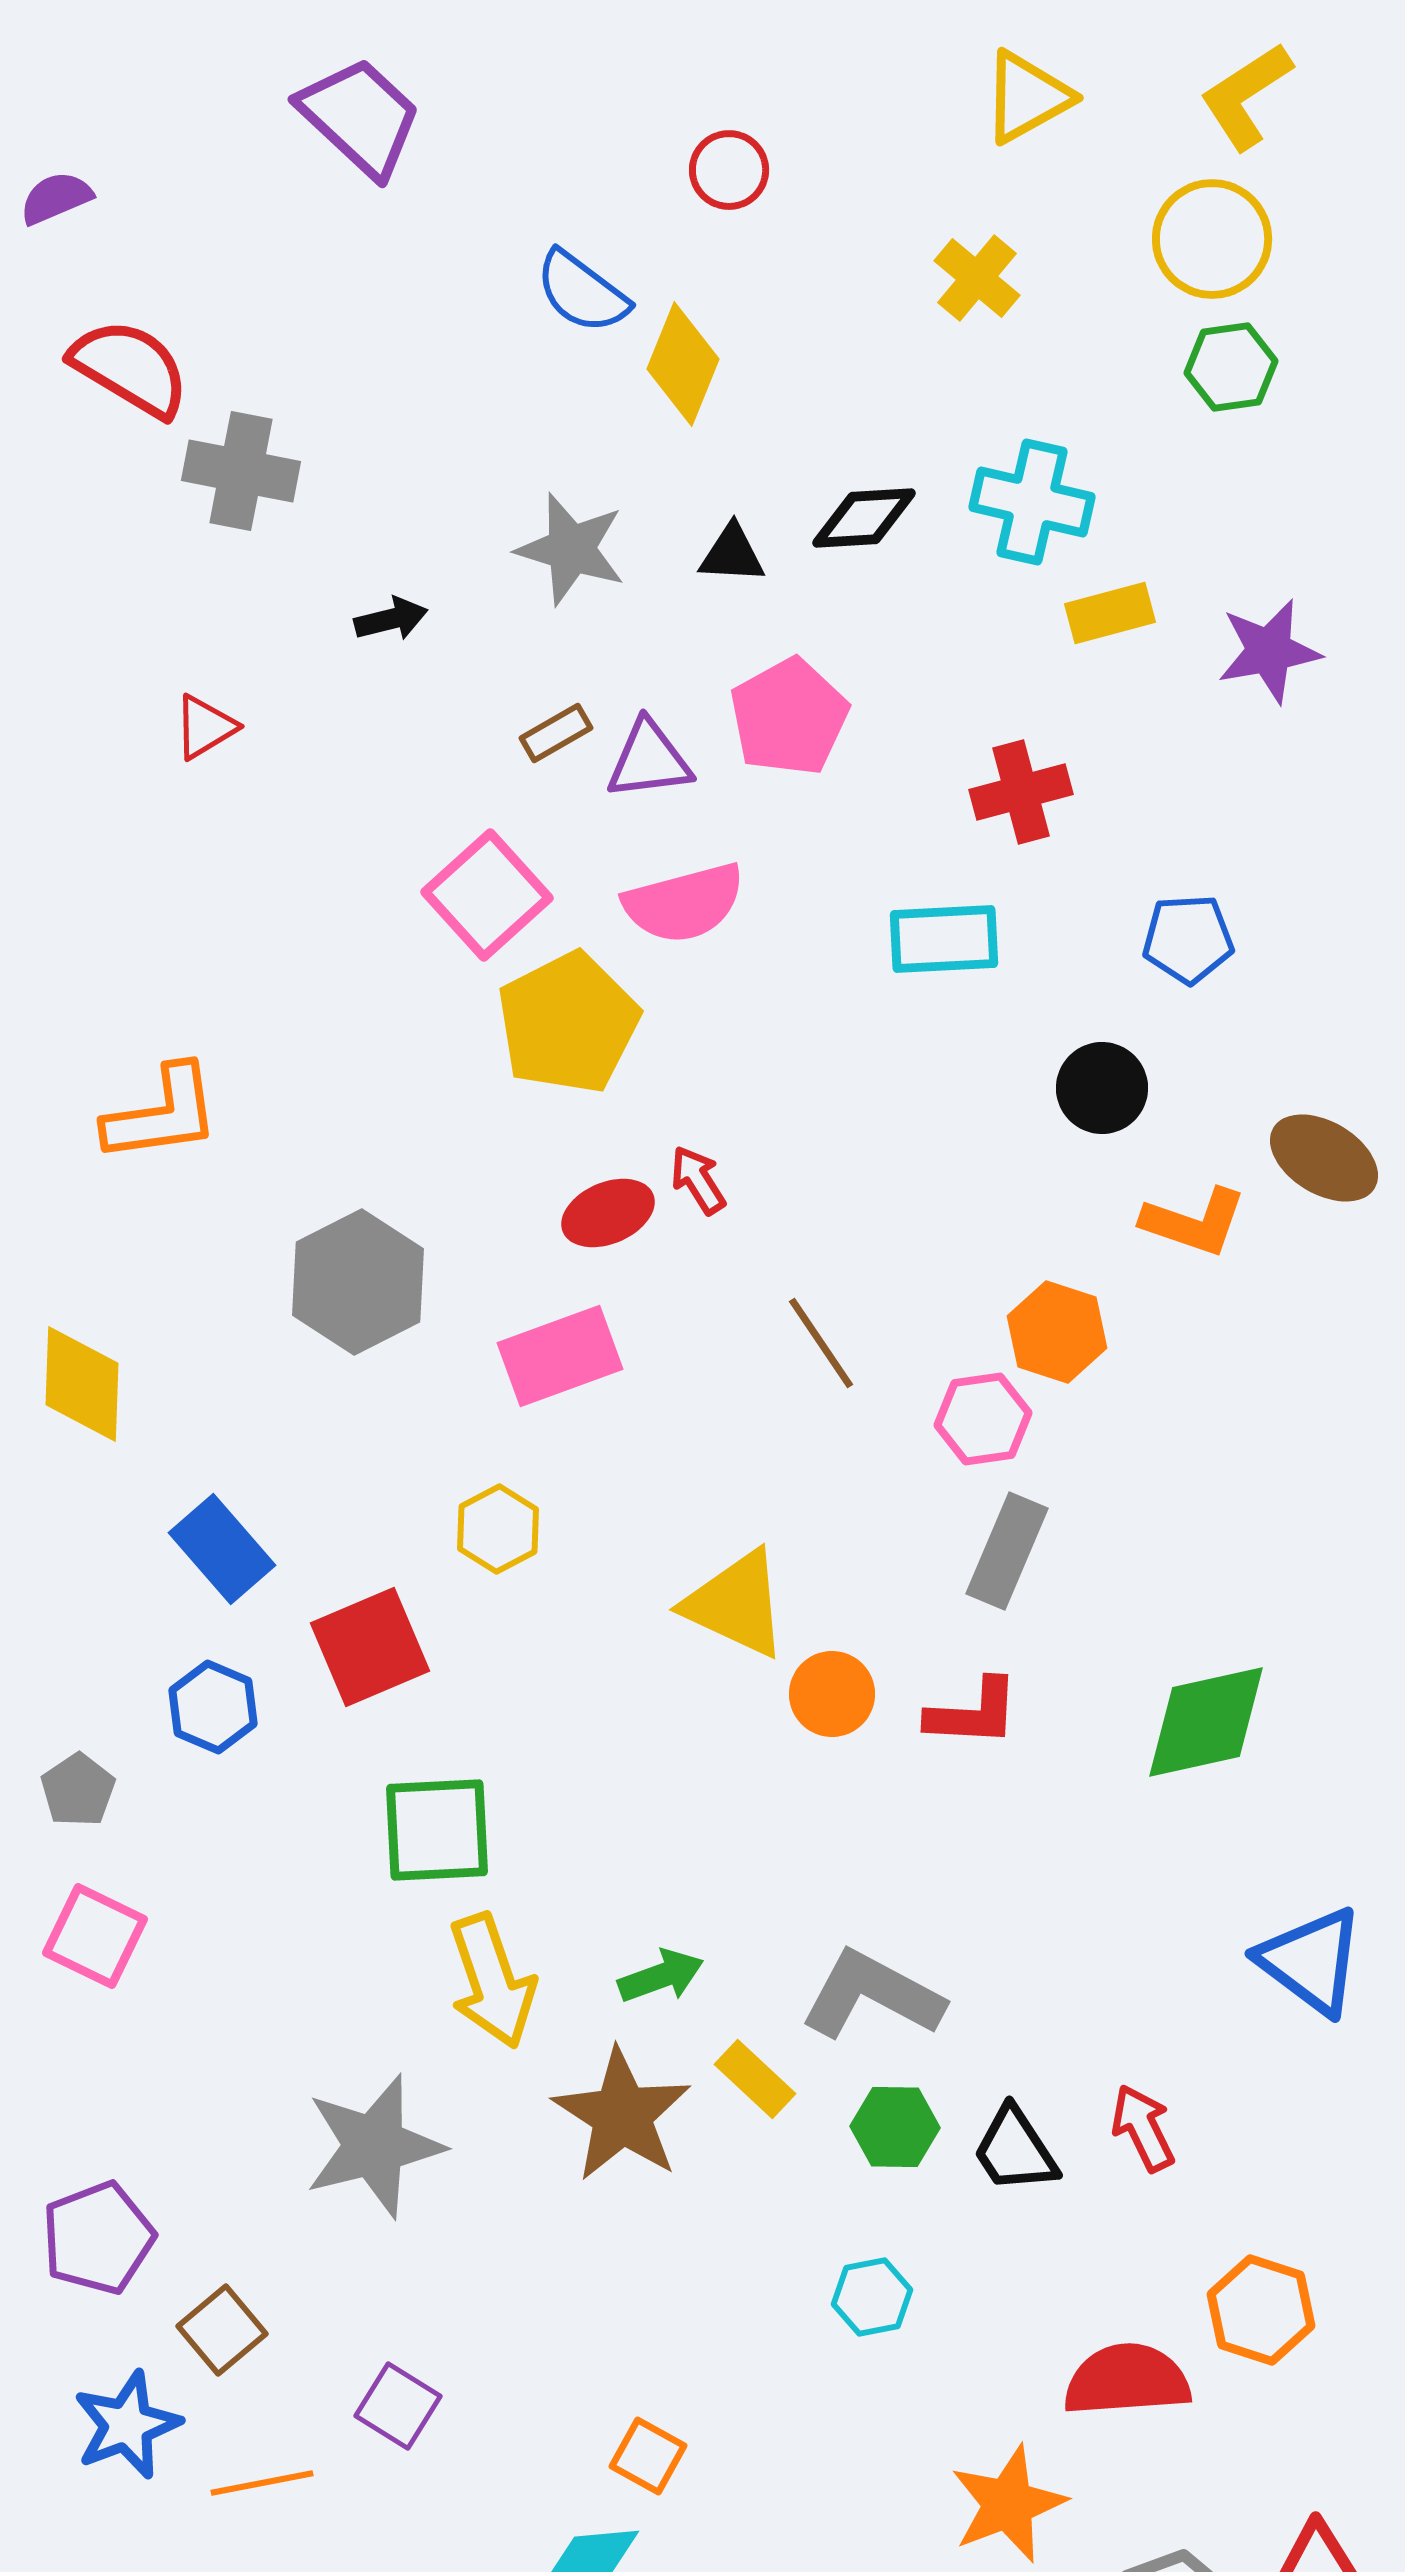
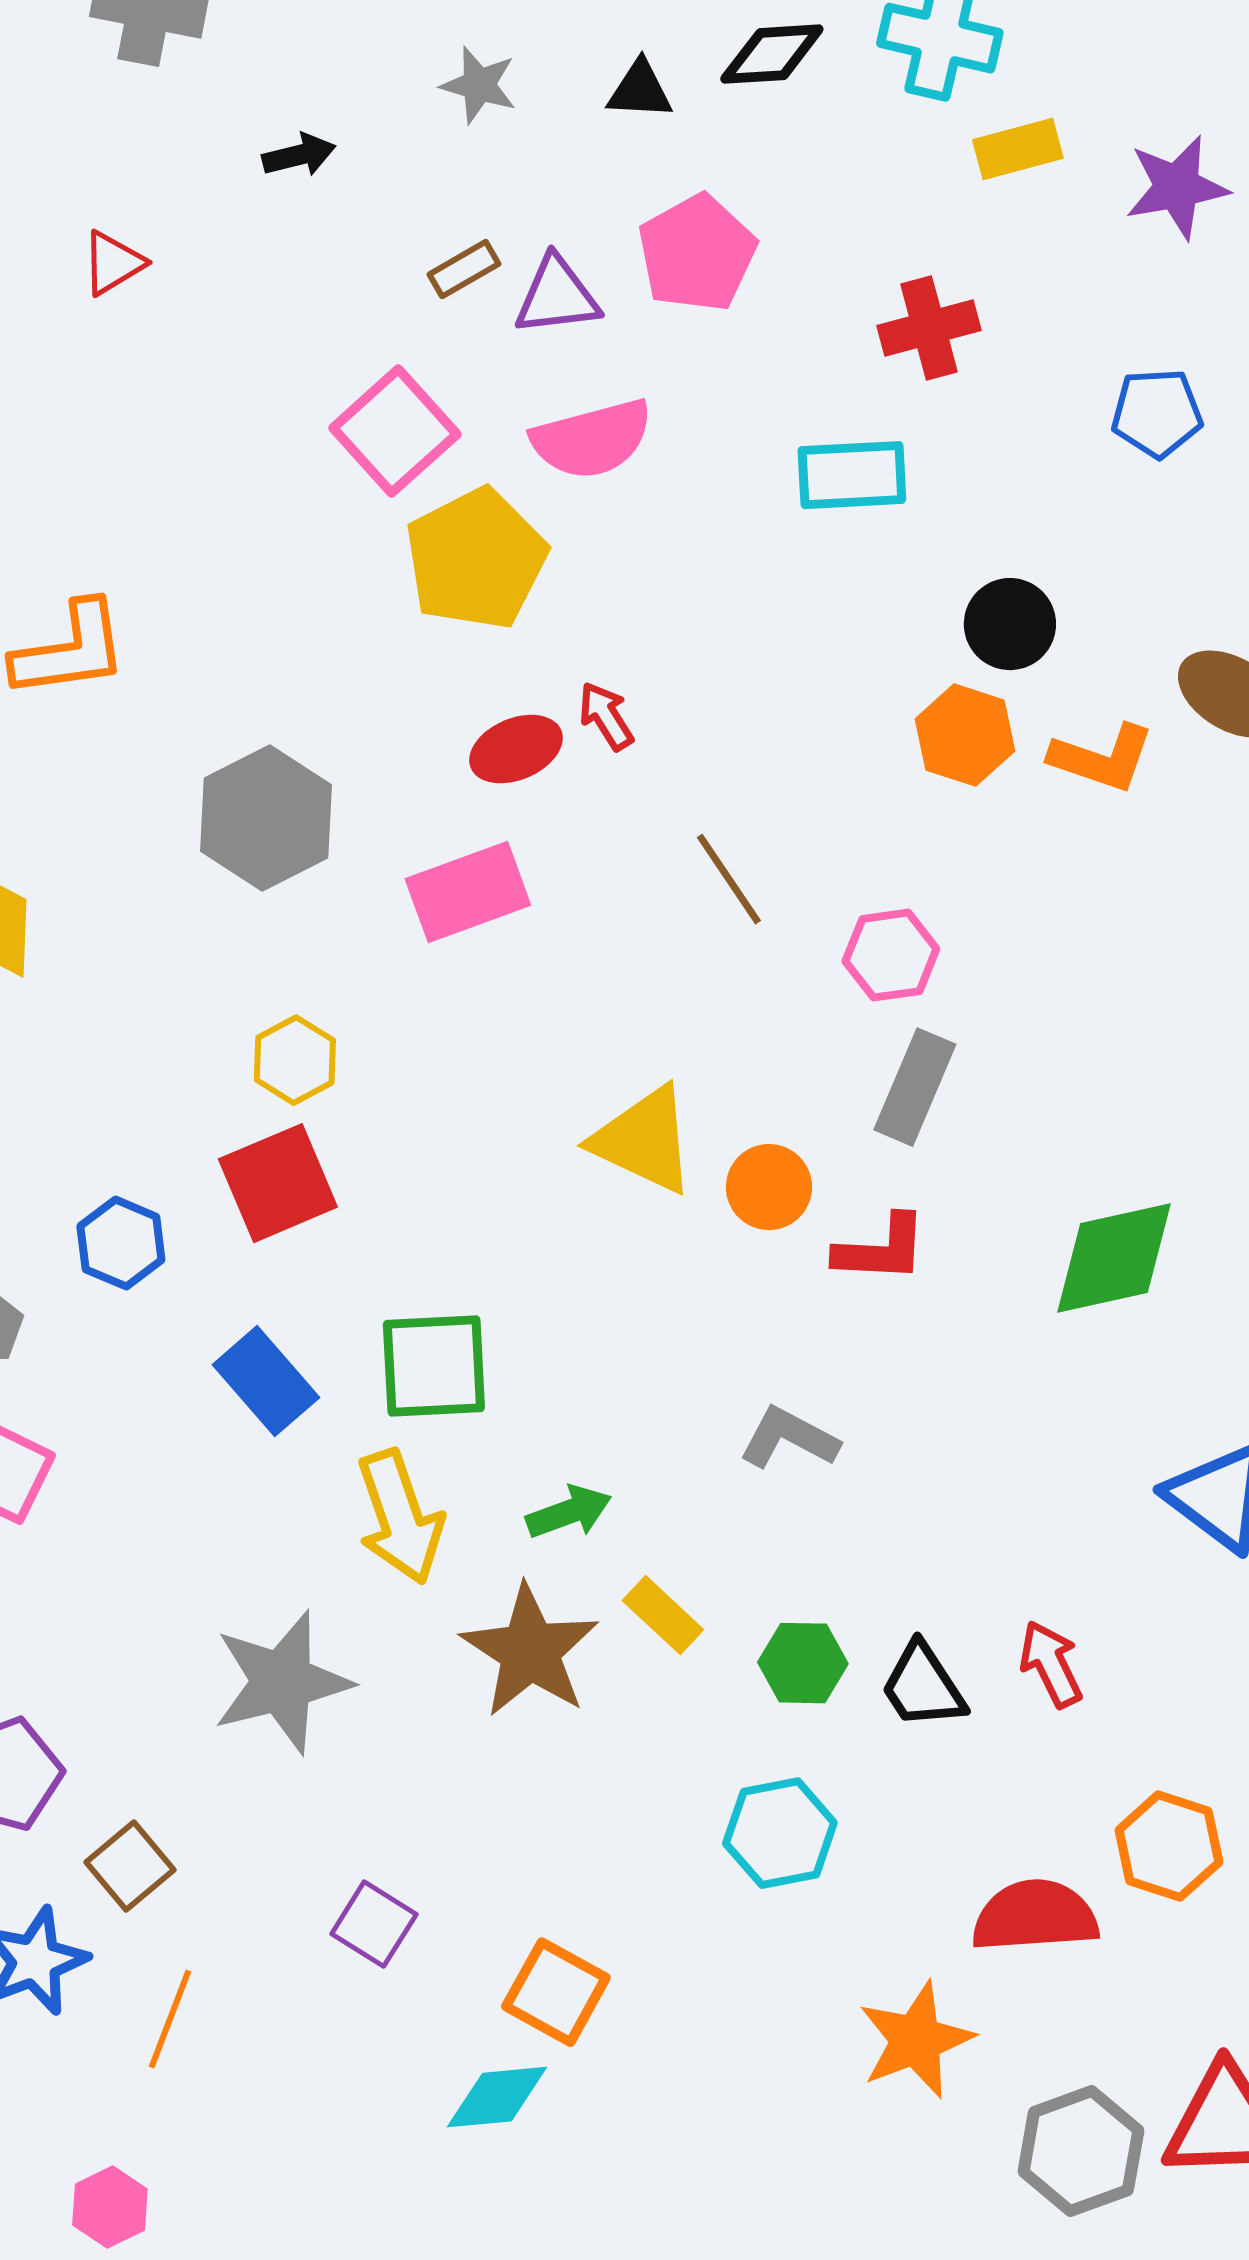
gray star: (571, 549) -> (479, 85), size x0.7
blue pentagon: (1188, 939) -> (1157, 413), moved
orange hexagon: (1057, 1332) -> (965, 735), moved
yellow hexagon: (498, 1529) -> (295, 1060), moved
blue rectangle: (222, 1549) -> (266, 1381), moved
orange circle: (832, 1694) -> (769, 1187), moved
green square: (437, 1830) -> (434, 1366), moved
gray L-shape: (872, 1995) -> (789, 1438), moved, size x0.7
cyan hexagon: (872, 2297) -> (780, 1833), size x1.4
purple square: (398, 2406) -> (374, 1924), moved
orange square: (648, 2456) -> (556, 1992), size x1.4
orange line: (262, 2483) -> (170, 2019), turned -58

